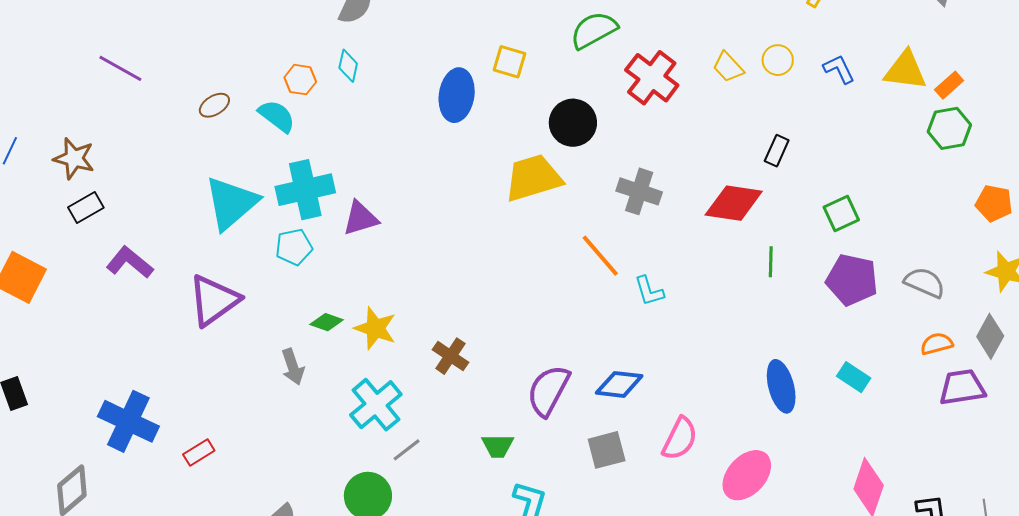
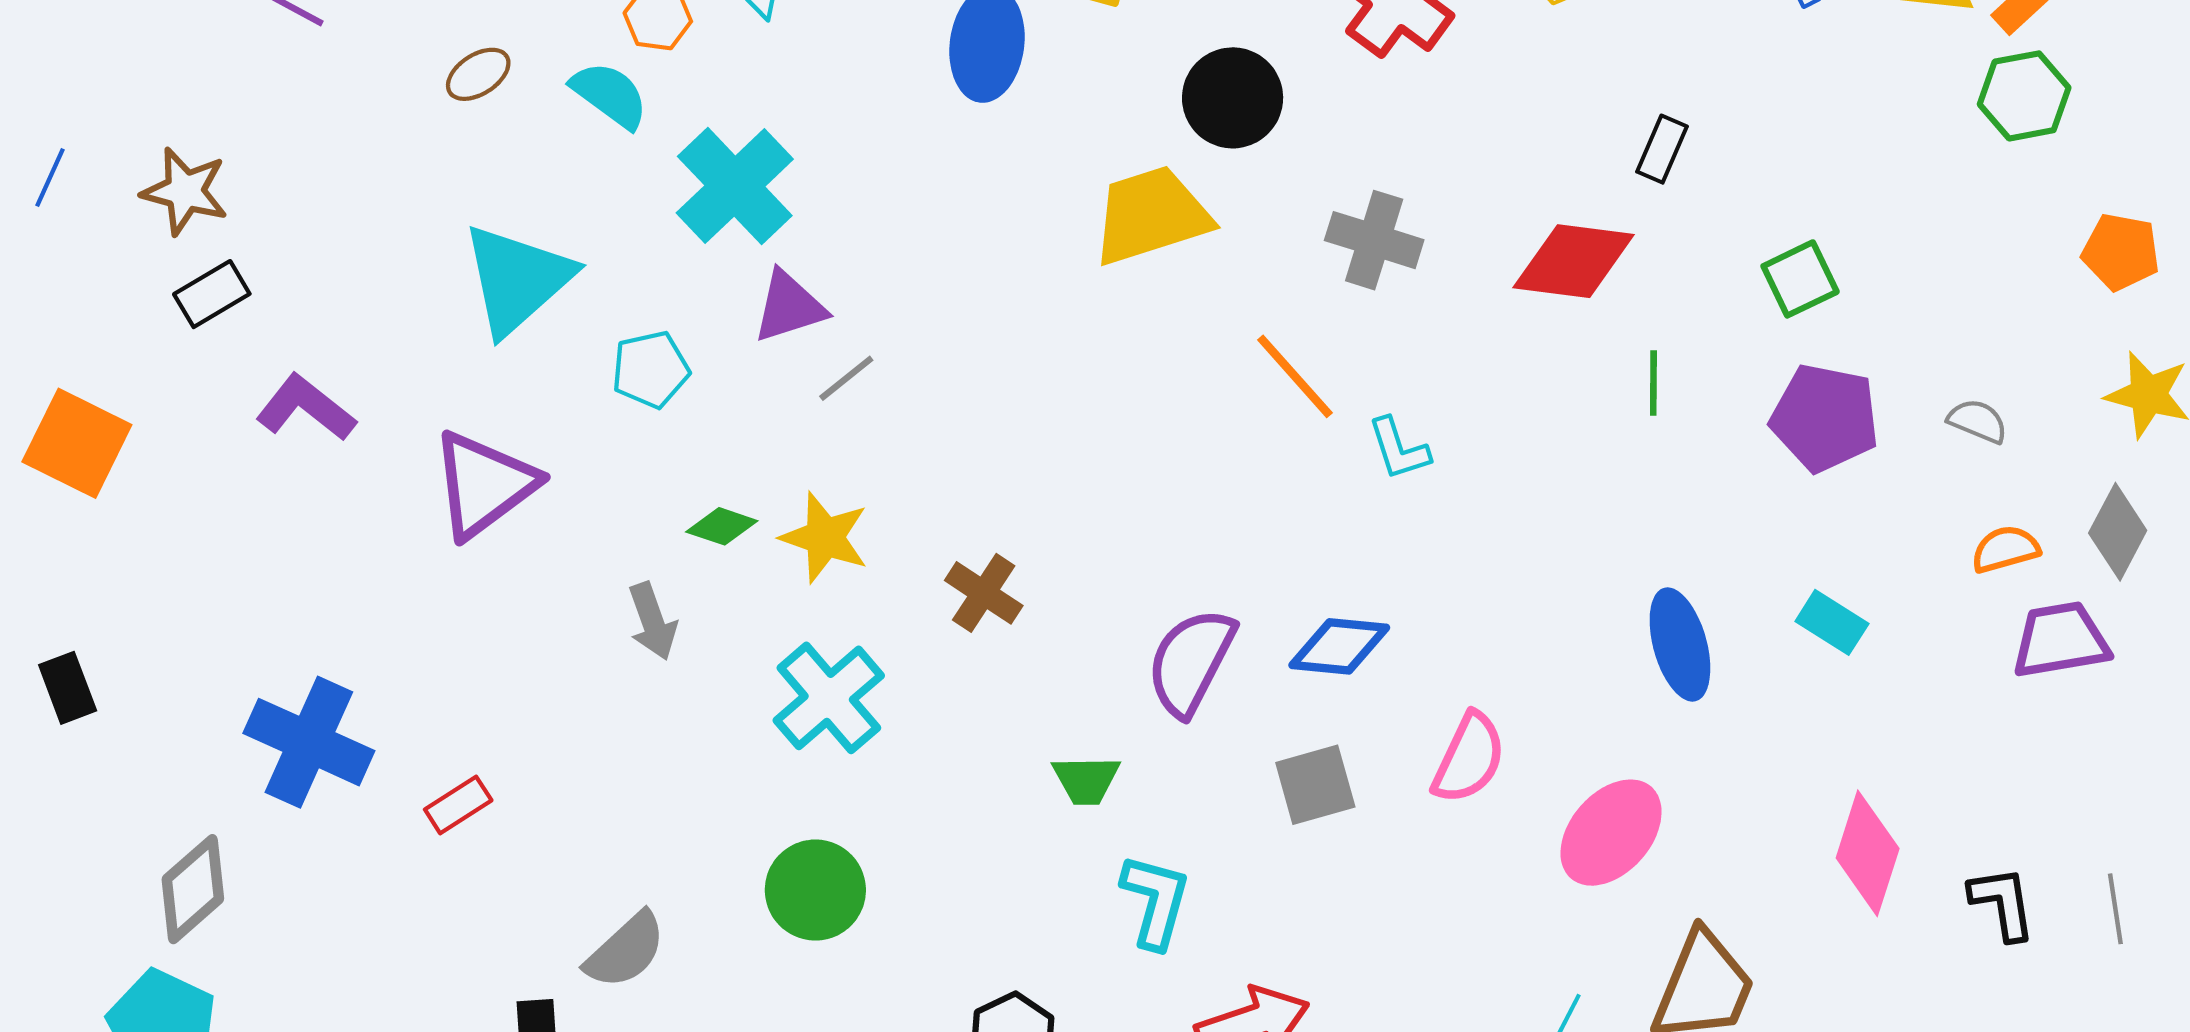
cyan cross: (305, 190) -> (735, 186), moved, turned -30
gray semicircle: (925, 283) -> (1978, 421), size x0.7
gray line: (407, 450) -> (846, 378), moved

